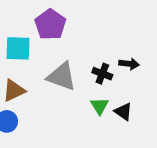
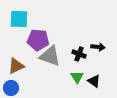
purple pentagon: (50, 24) -> (38, 40), moved, turned -30
cyan square: (18, 48) -> (19, 19), moved

